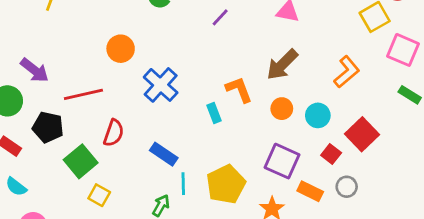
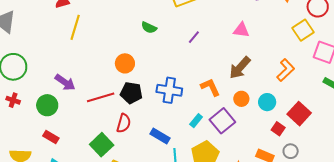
blue cross: (161, 85) -> (169, 90), moved, turned -30
cyan rectangle: (214, 113) -> (196, 121), moved, turned 64
black pentagon: (48, 127) -> (131, 93), moved
purple square: (282, 161) -> (222, 121), moved, turned 30

